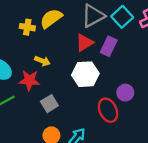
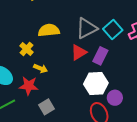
yellow semicircle: (51, 18) -> (49, 30), turned 30
yellow cross: (27, 27) -> (27, 49), moved, turned 32
white hexagon: (85, 74) -> (96, 83), moved

